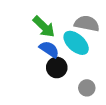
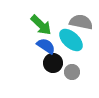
gray circle: (87, 88) -> (72, 72), moved

